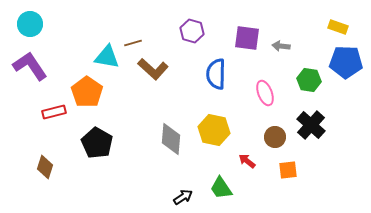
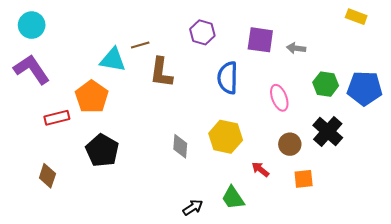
yellow rectangle: (338, 27) -> (356, 17), moved
blue pentagon: (346, 62) -> (365, 88), moved
brown L-shape: (153, 69) -> (161, 72), turned 56
gray diamond: (171, 139) -> (180, 146), size x0.7

